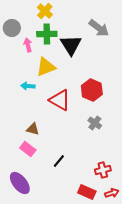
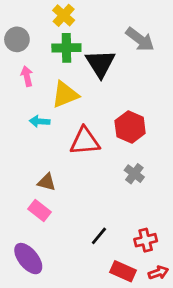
pink arrow: (28, 45) -> (27, 76), moved
red triangle: (60, 100) -> (85, 141), turned -35
black line: (59, 161) -> (99, 236), moved

